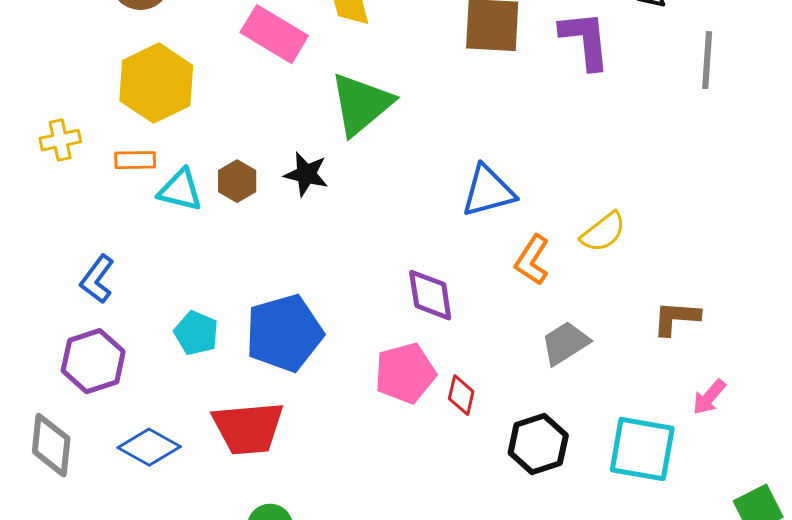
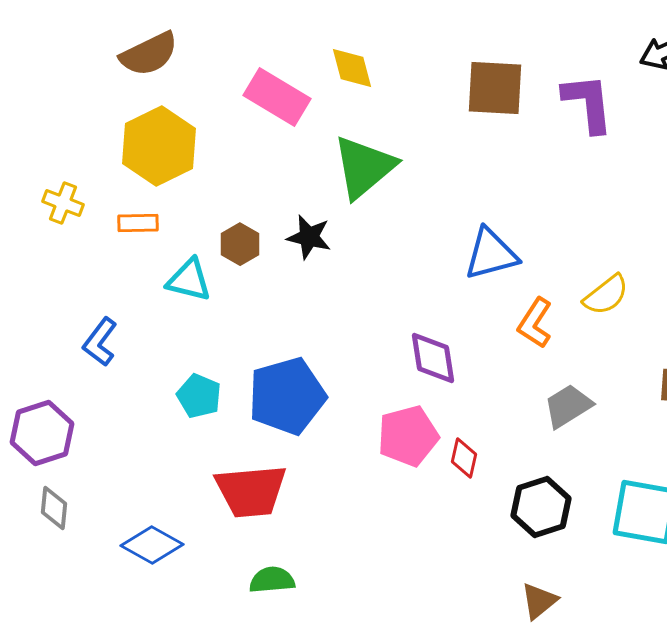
yellow cross: (60, 140) -> (63, 203), turned 33
cyan triangle: (180, 190) -> (189, 280), moved
purple hexagon: (93, 361) -> (42, 433), moved
gray diamond: (51, 445) -> (54, 508), size x0.7
blue diamond: (149, 447) -> (152, 545), moved

